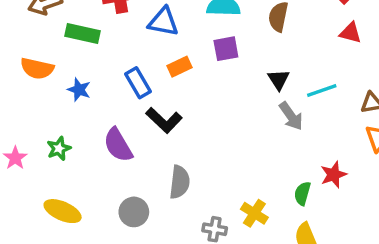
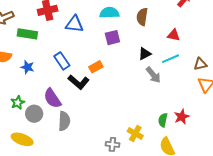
red triangle: (351, 33) -> (174, 35), moved
orange rectangle: (179, 67) -> (96, 67), moved
black triangle: (279, 79) -> (145, 54), turned 40
red star: (334, 175) -> (182, 117), moved
gray semicircle: (180, 182) -> (64, 121), moved
gray circle: (134, 212) -> (34, 114), moved

